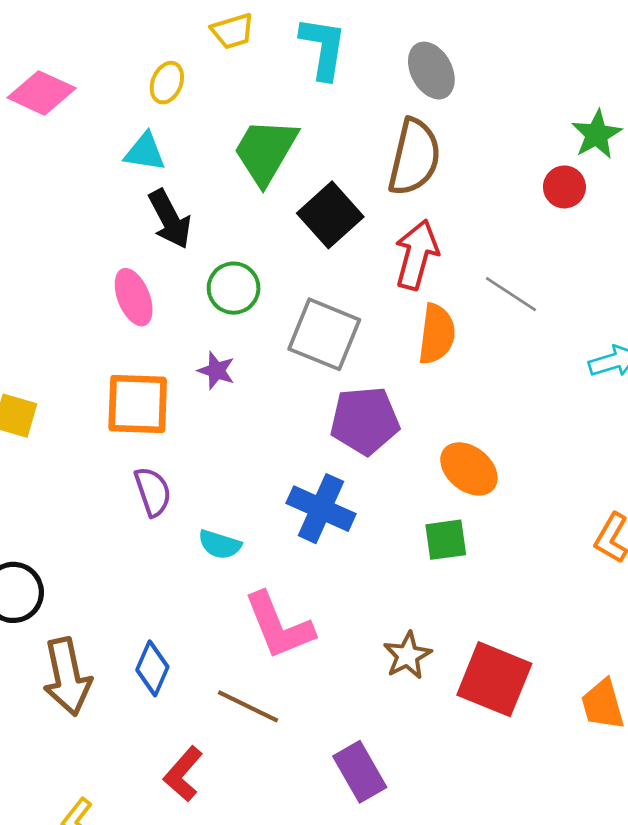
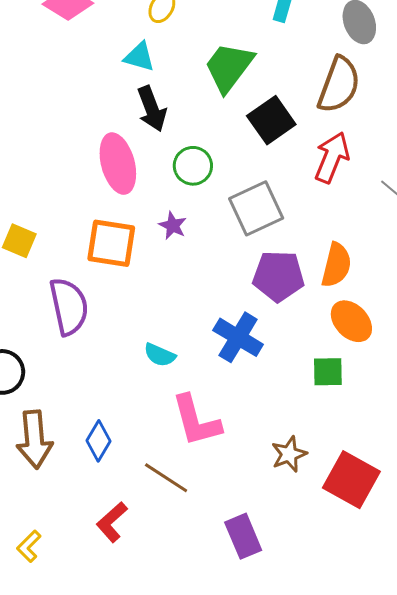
pink ellipse: (134, 297) -> (118, 164), size x1.4
gray square: (324, 334) -> (256, 208), turned 36
orange semicircle: (437, 334) -> (336, 265), moved
purple semicircle: (153, 492) -> (69, 306), moved, size x1.5

